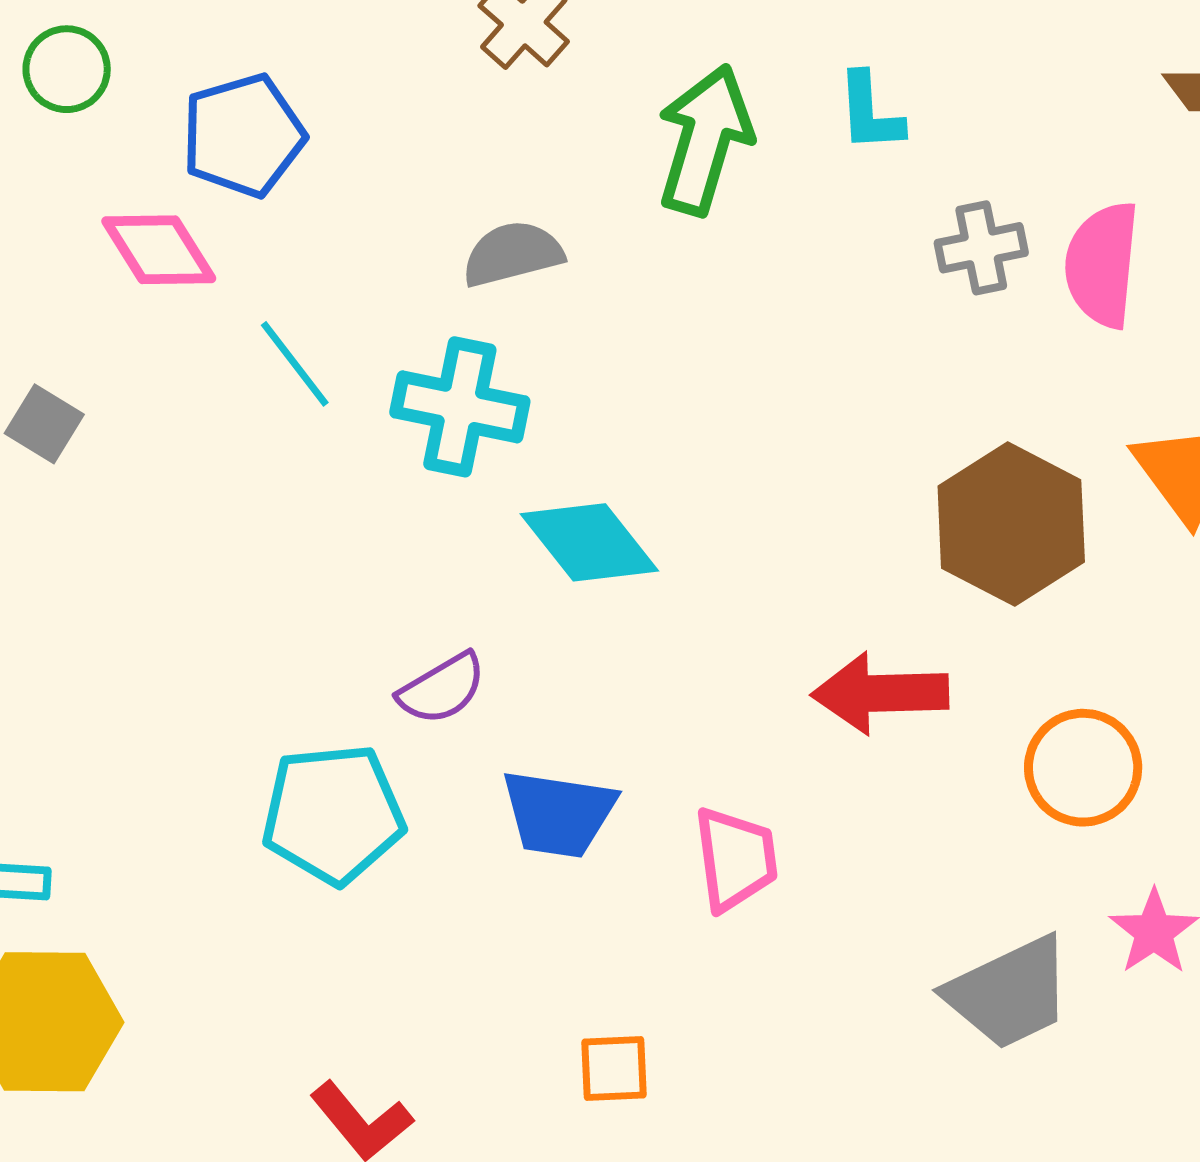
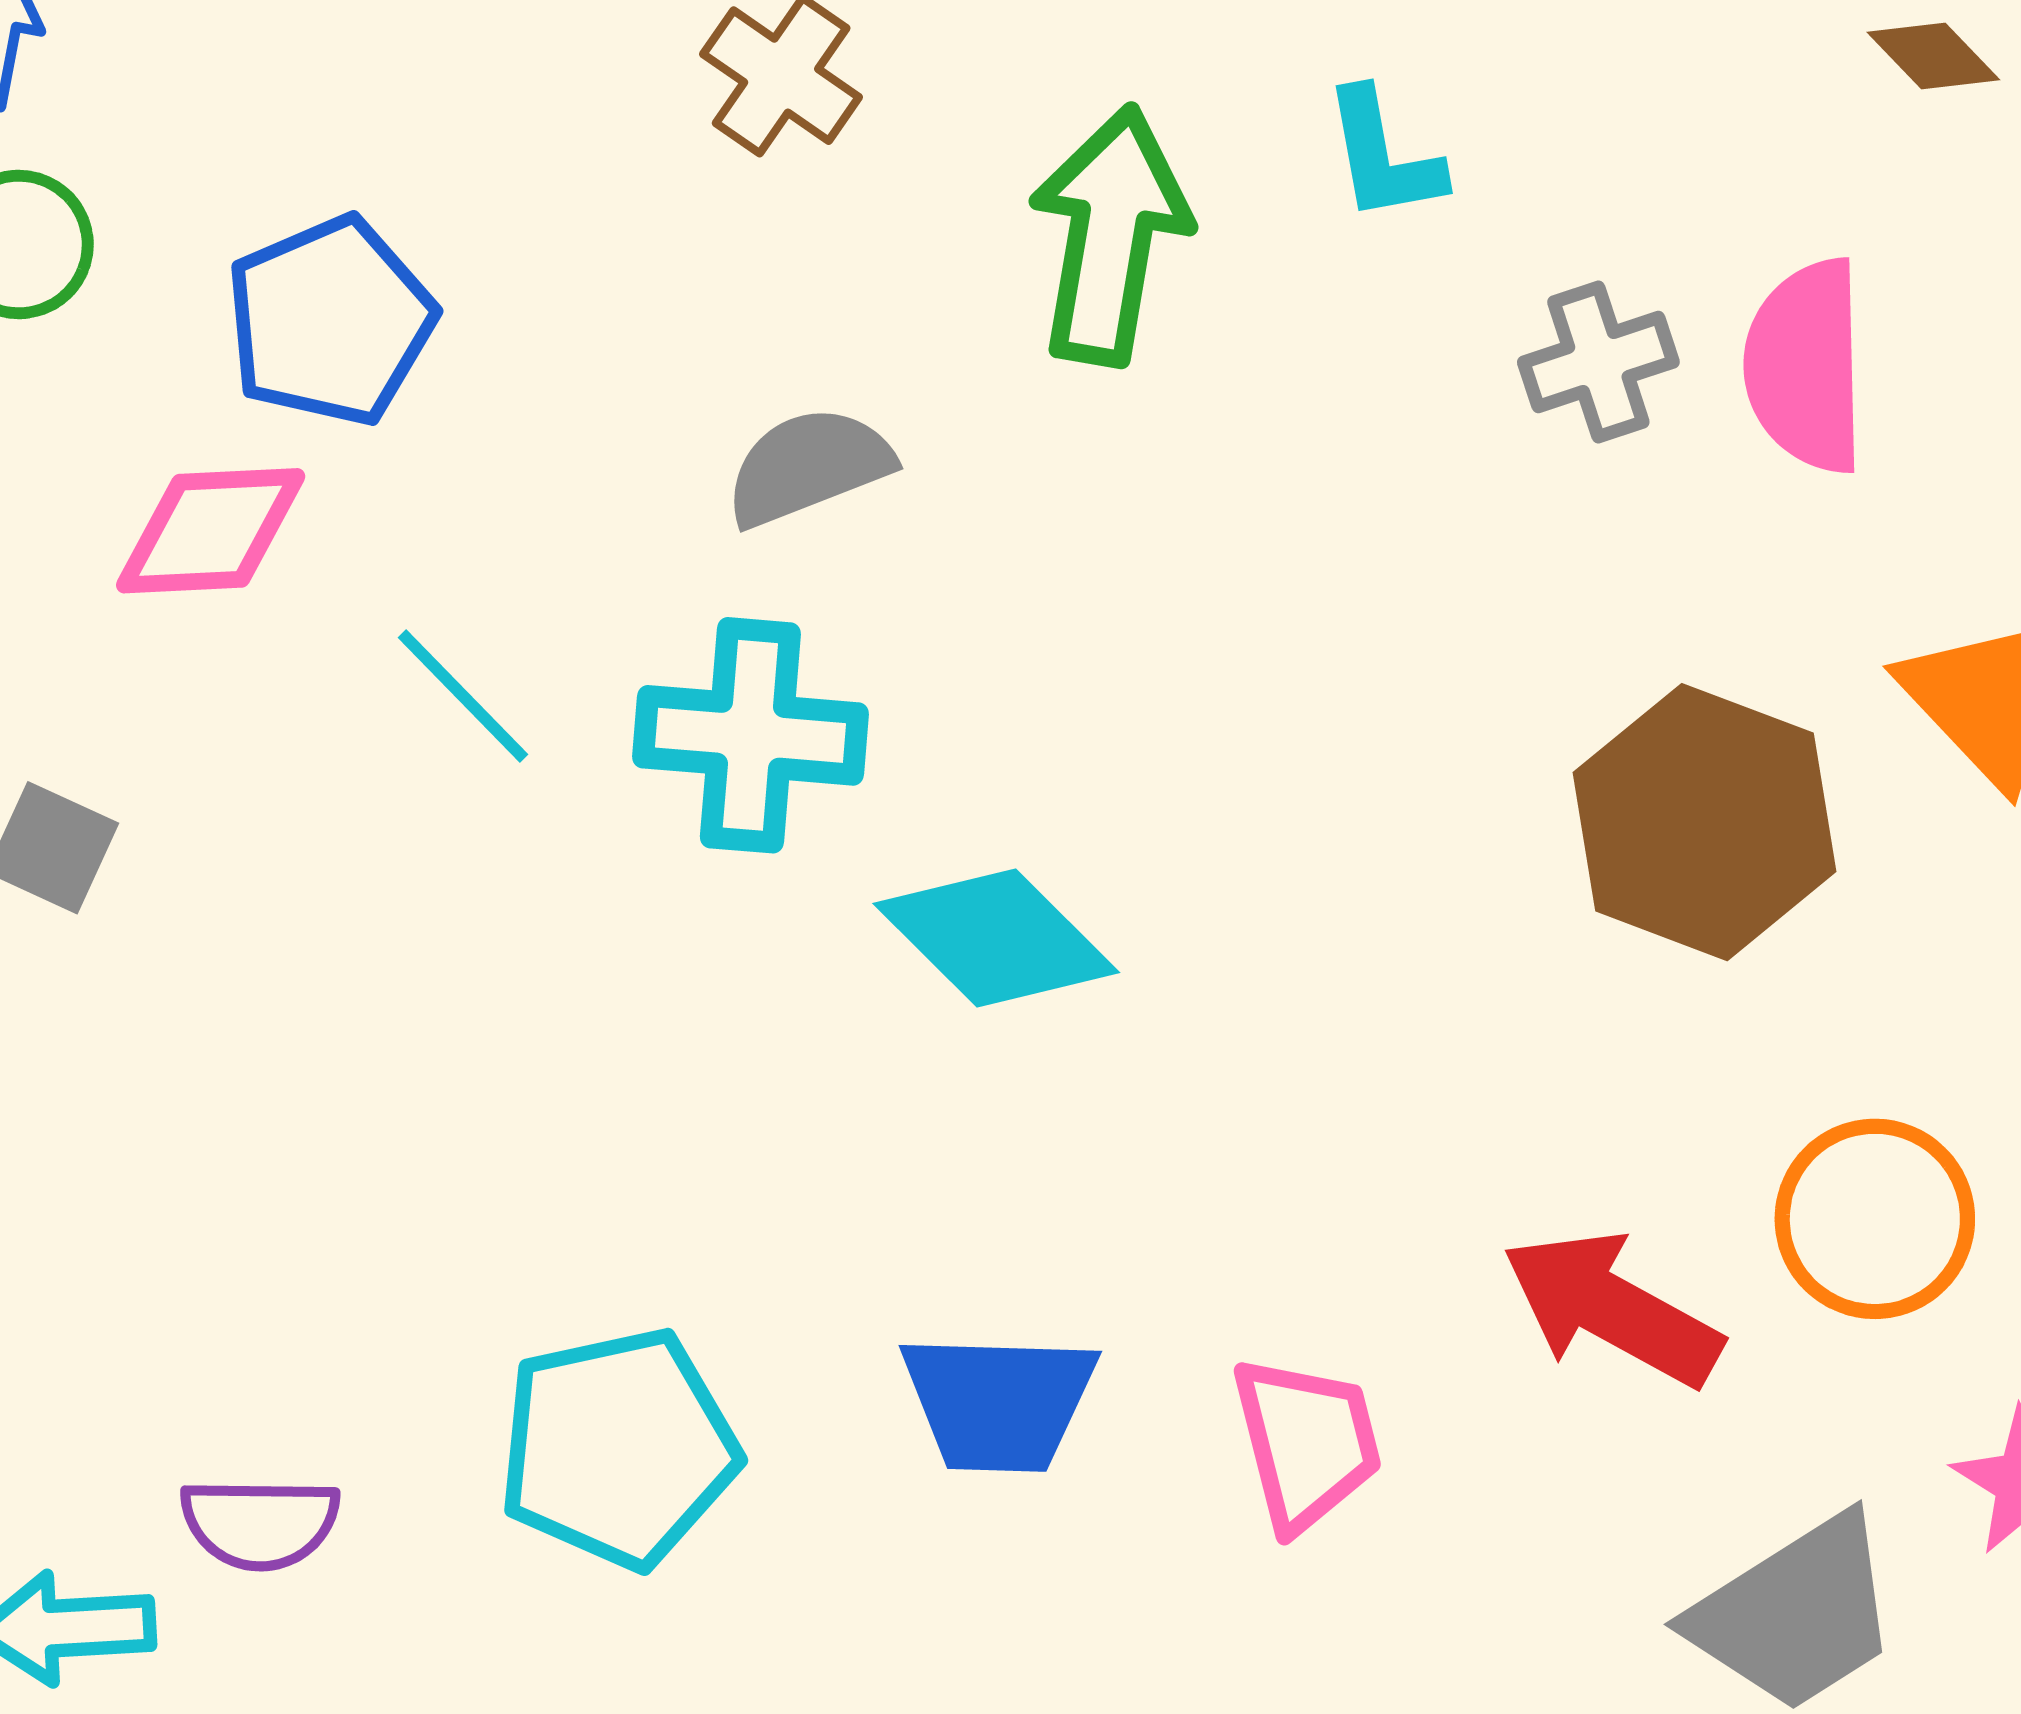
pink diamond: (159, 250) -> (211, 531), turned -54
purple semicircle: (442, 689) -> (260, 1523), moved, turned 38
red arrow: (880, 693) -> (1612, 1309), moved, turned 37

